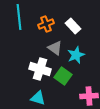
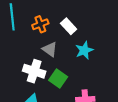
cyan star: (76, 55) -> (84, 50), moved

